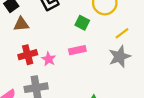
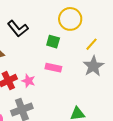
pink rectangle: (77, 50) -> (53, 68), turned 35

